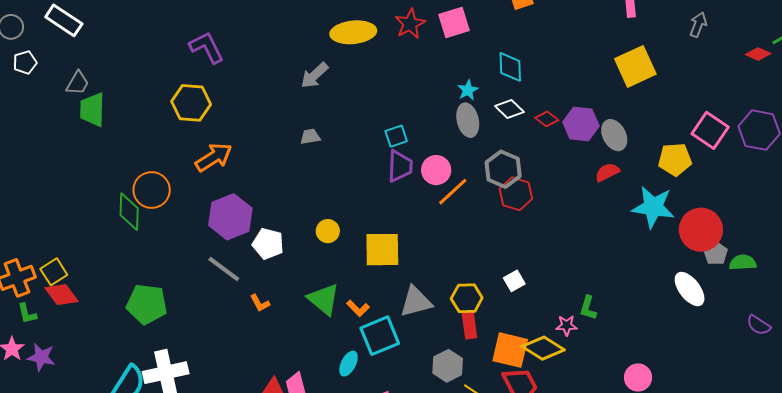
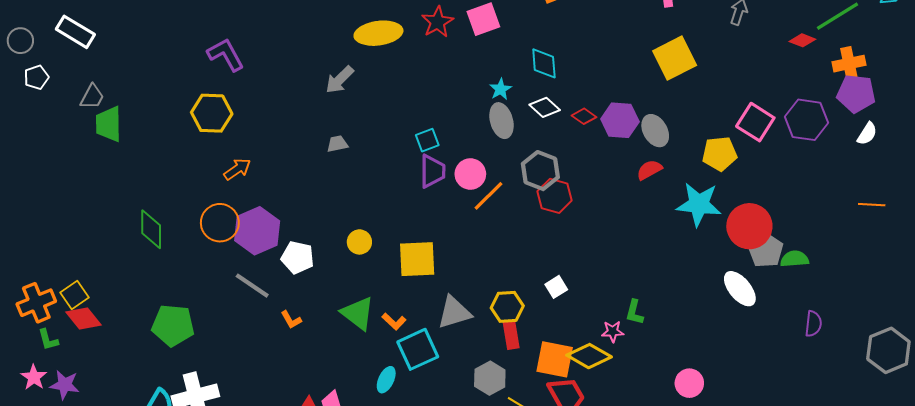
orange arrow: (214, 157) -> (237, 169), size x0.7
orange circle: (152, 190) -> (220, 223), moved
gray pentagon: (716, 253) -> (766, 250), size x1.4
purple semicircle: (759, 325) -> (813, 324), turned -115

